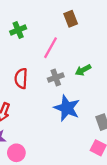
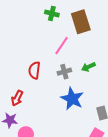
brown rectangle: (71, 19) -> (81, 22), size x1.6
green cross: (18, 30) -> (52, 14), moved, turned 32

